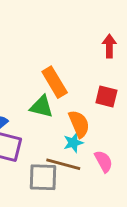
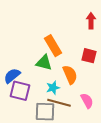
cyan star: (73, 143) -> (53, 88), moved

